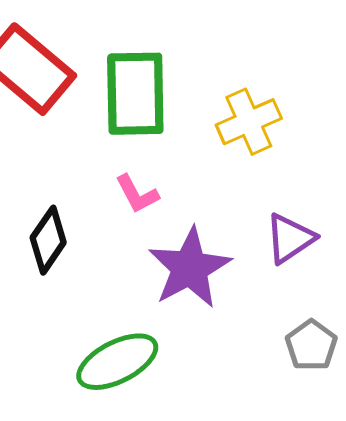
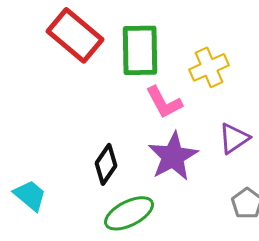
pink L-shape: (137, 194) -> (164, 102), moved, size x1.4
black diamond: (48, 240) -> (106, 164), moved

